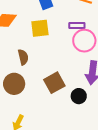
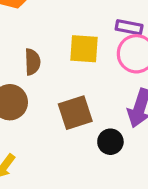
yellow square: (40, 28) -> (84, 49), moved

